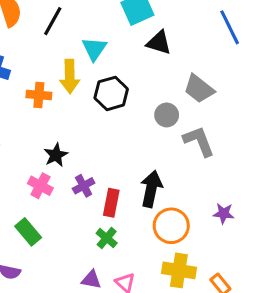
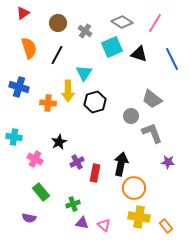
black triangle: (159, 43) -> (139, 54), moved
pink cross: (40, 186) -> (35, 159), moved
purple star: (224, 213) -> (168, 162), moved
green cross: (107, 238) -> (73, 204), moved, turned 32

